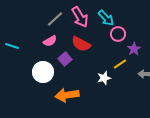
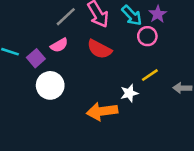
purple star: (134, 49) -> (158, 14), moved
purple square: (65, 59) -> (36, 58), moved
orange arrow: (67, 95) -> (102, 111), moved

